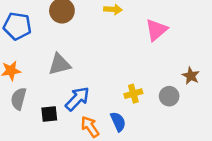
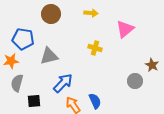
blue pentagon: (17, 26) -> (23, 39), moved
yellow cross: (133, 94) -> (95, 48), moved, turned 32
black square: (49, 114) -> (34, 101), moved

